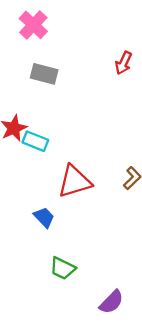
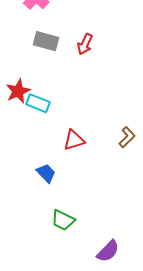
red arrow: (123, 63) -> (85, 44), moved
red triangle: (75, 181) -> (74, 140), size x0.7

